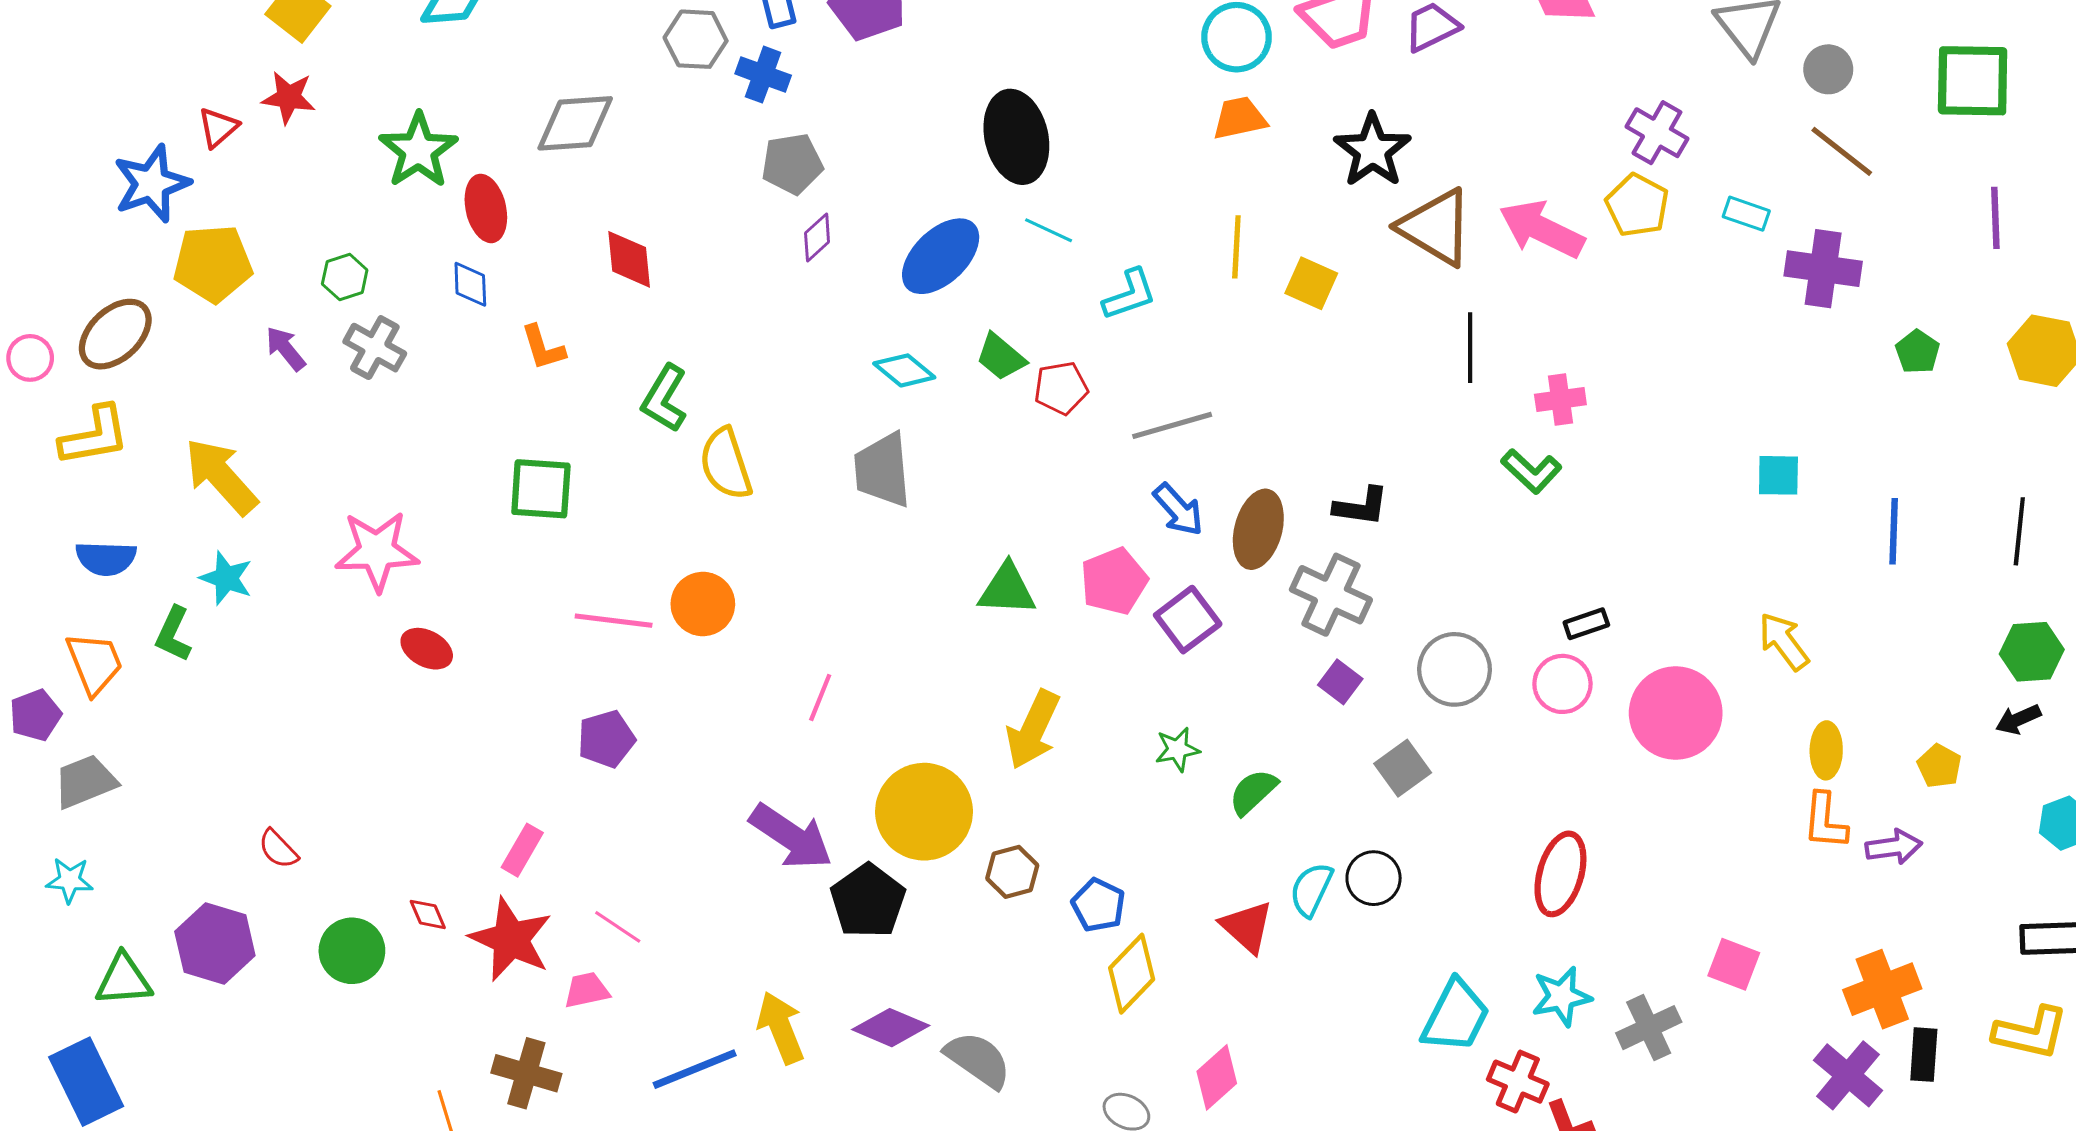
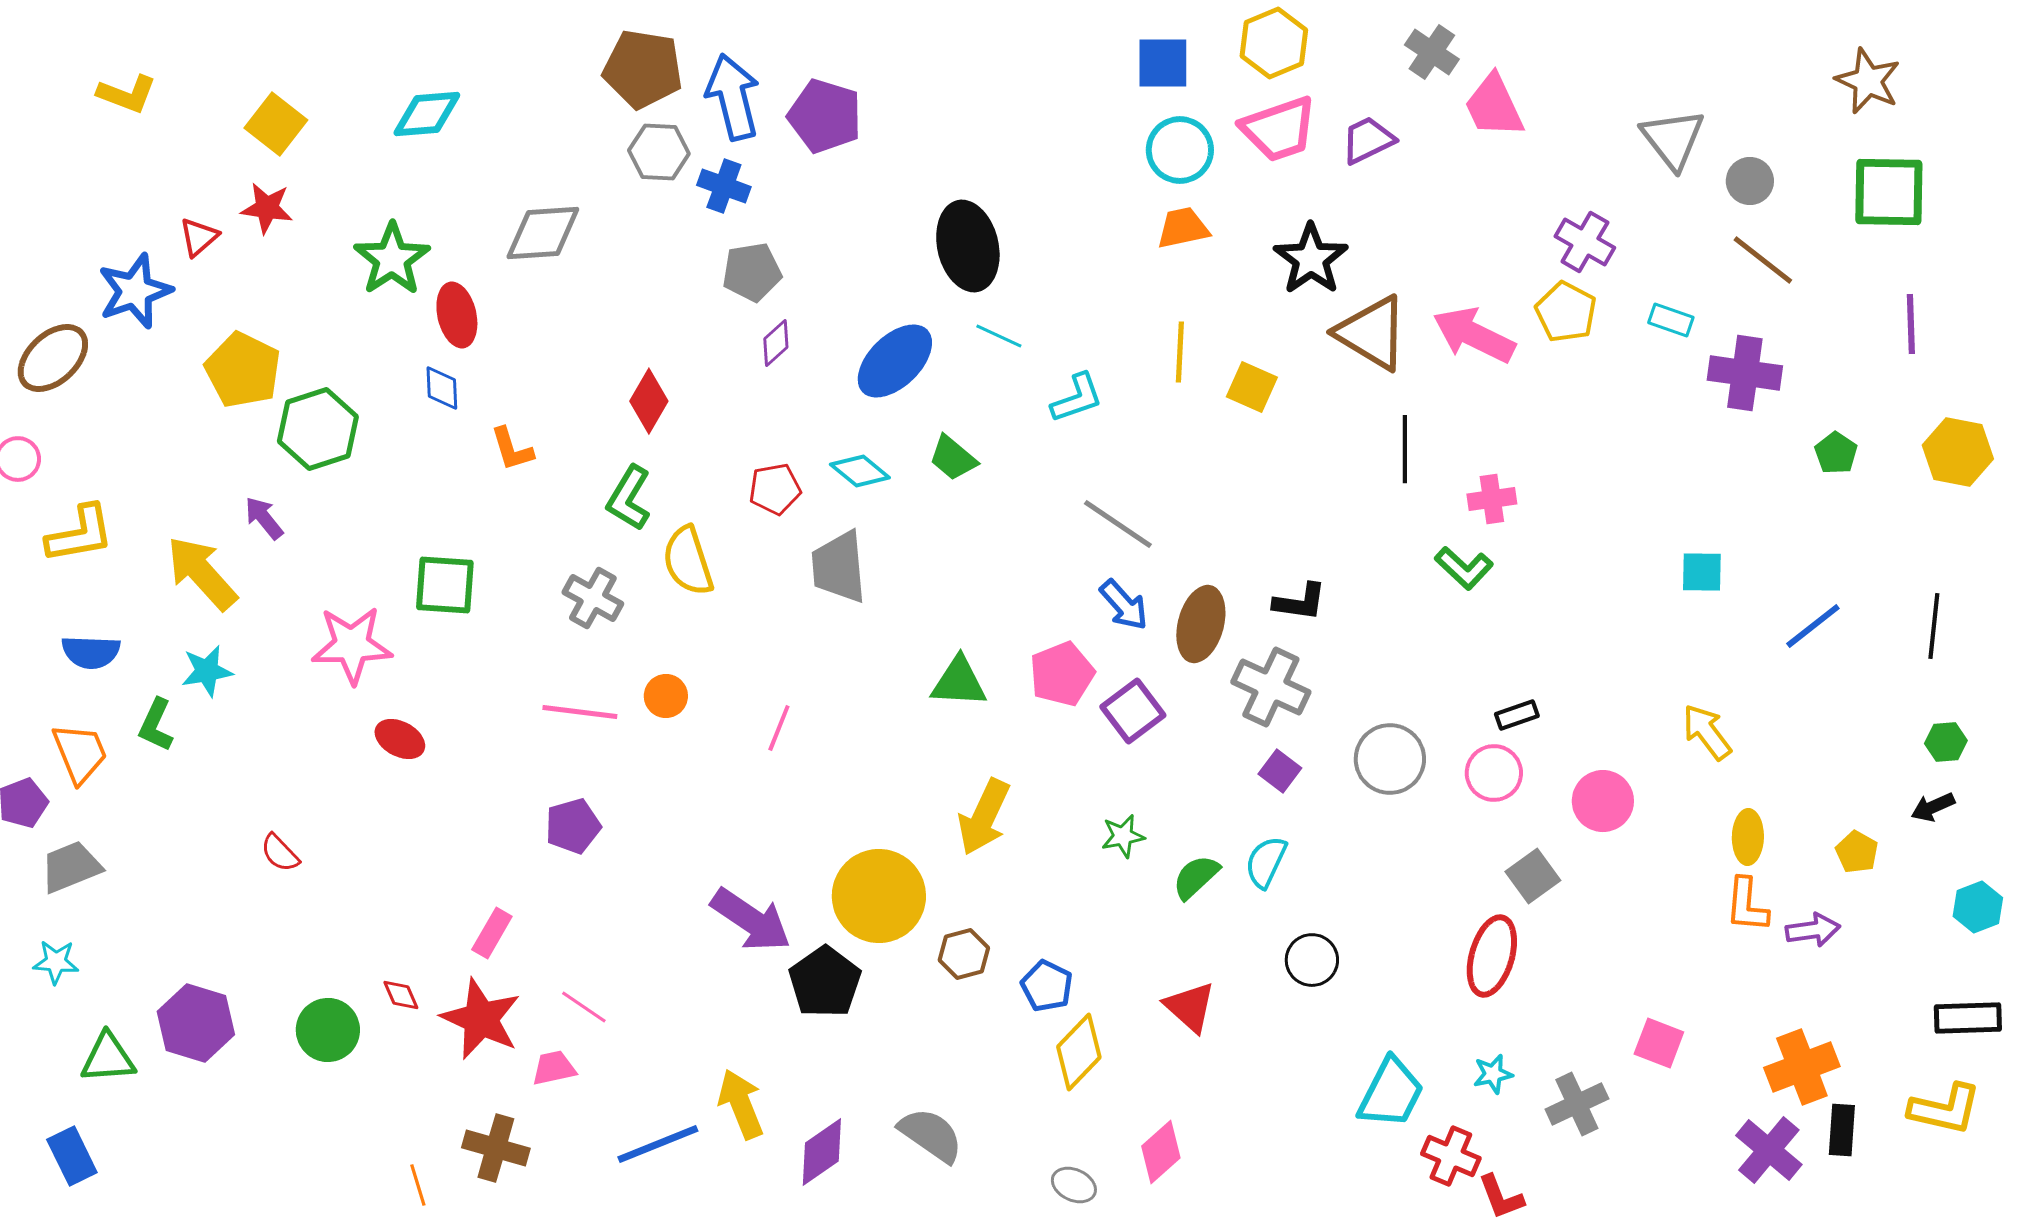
red diamond: (629, 259) -> (649, 401), moved, turned 36
yellow pentagon: (213, 263) -> (243, 370), moved, turned 30
green hexagon: (345, 277) -> (318, 429), moved, size x1.8
brown ellipse: (115, 334) -> (53, 358), moved
gray cross: (375, 348) -> (593, 598), moved
purple arrow: (286, 349) -> (264, 518), moved
red pentagon: (1061, 388) -> (775, 489), moved
gray line: (1172, 425) -> (1118, 524), turned 50
green square: (541, 489) -> (445, 585), moved
blue line: (1894, 531) -> (1813, 626), turned 50
cyan star: (226, 578) -> (207, 671), turned -30
orange circle: (703, 604) -> (666, 696), size x0.7
green hexagon: (2032, 652) -> (1946, 742), size x0.7
pink line: (820, 697) -> (779, 728), moved
pink circle: (1676, 713) -> (1603, 801), size x0.7
gray square: (1403, 768) -> (1533, 876), moved
red semicircle: (278, 849) -> (280, 853), moved
cyan semicircle: (1311, 890) -> (1266, 862), moved
cyan star: (1561, 996) -> (1493, 1074), size x0.7
purple diamond: (891, 1028) -> (822, 1152), moved, turned -58
blue rectangle: (86, 1082) -> (72, 1156), size x0.7

